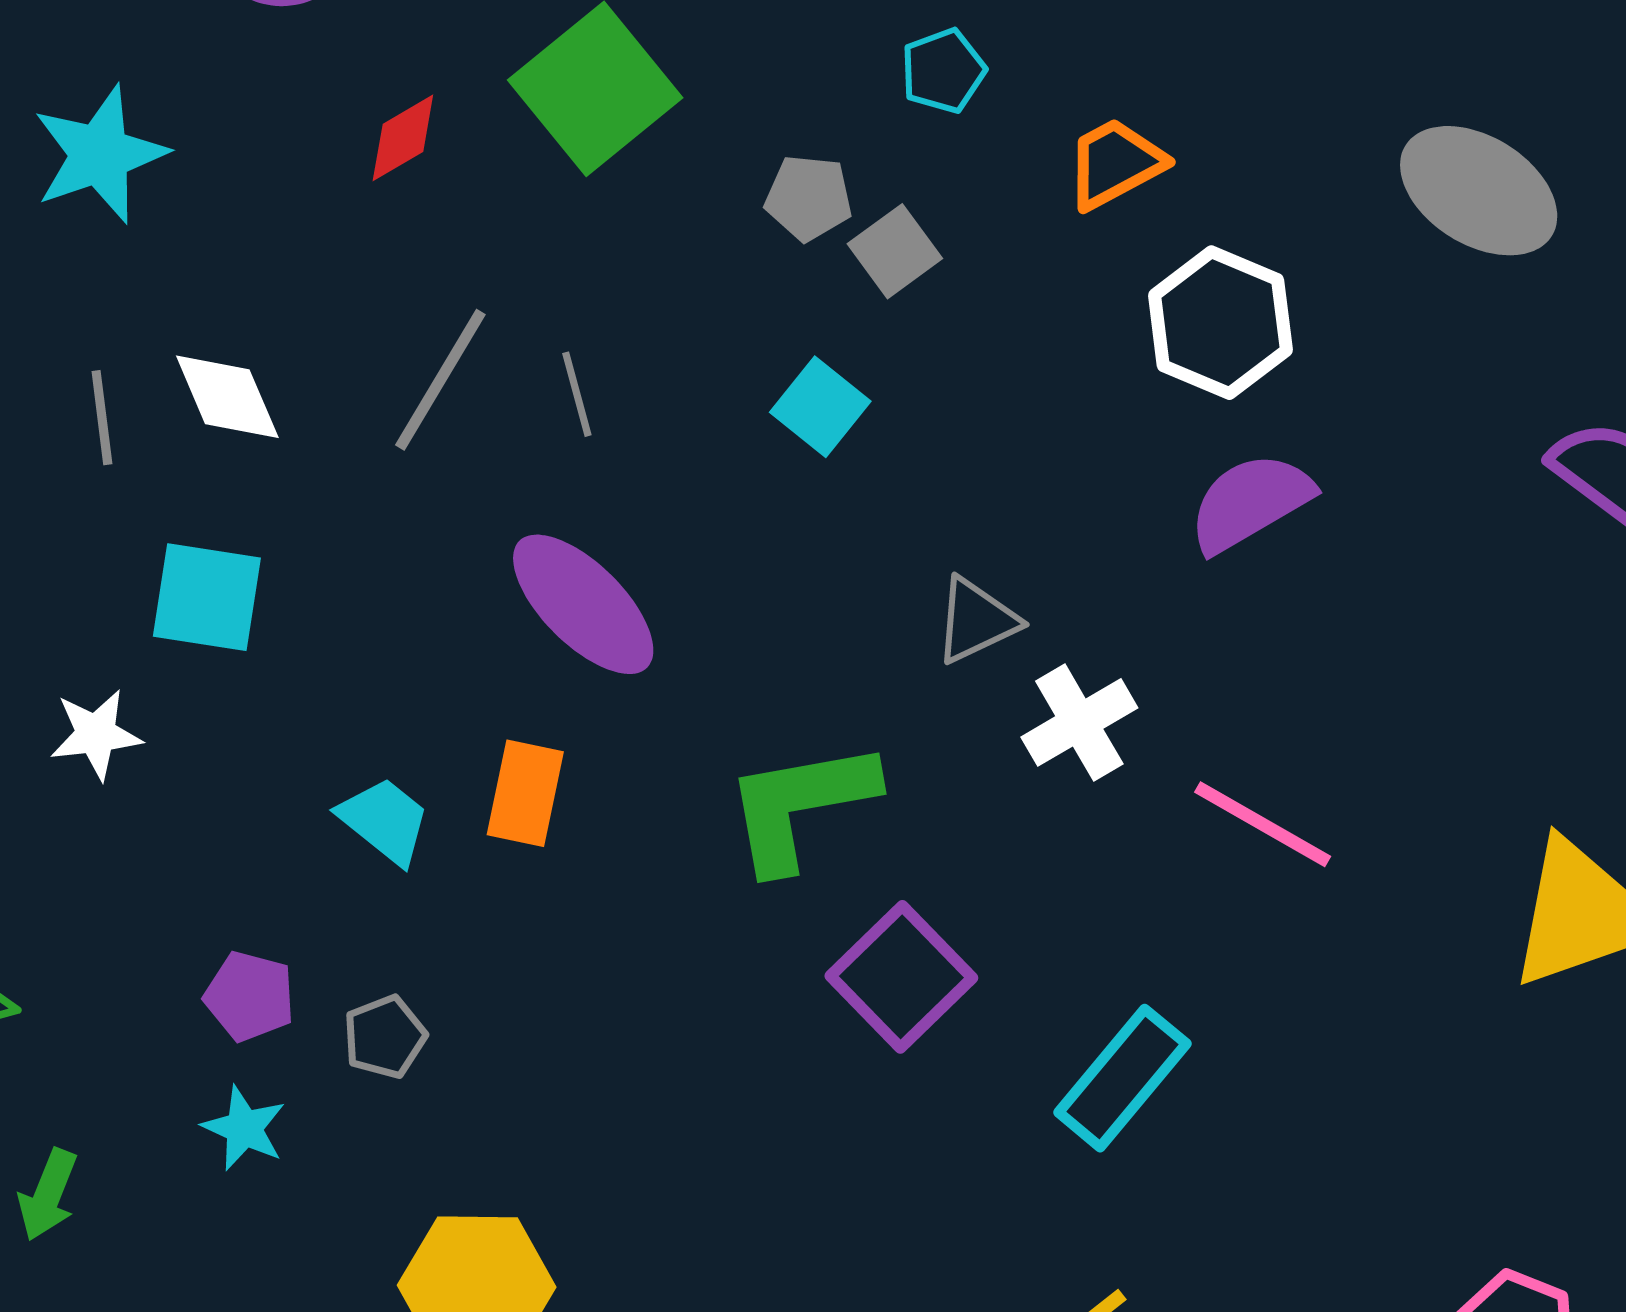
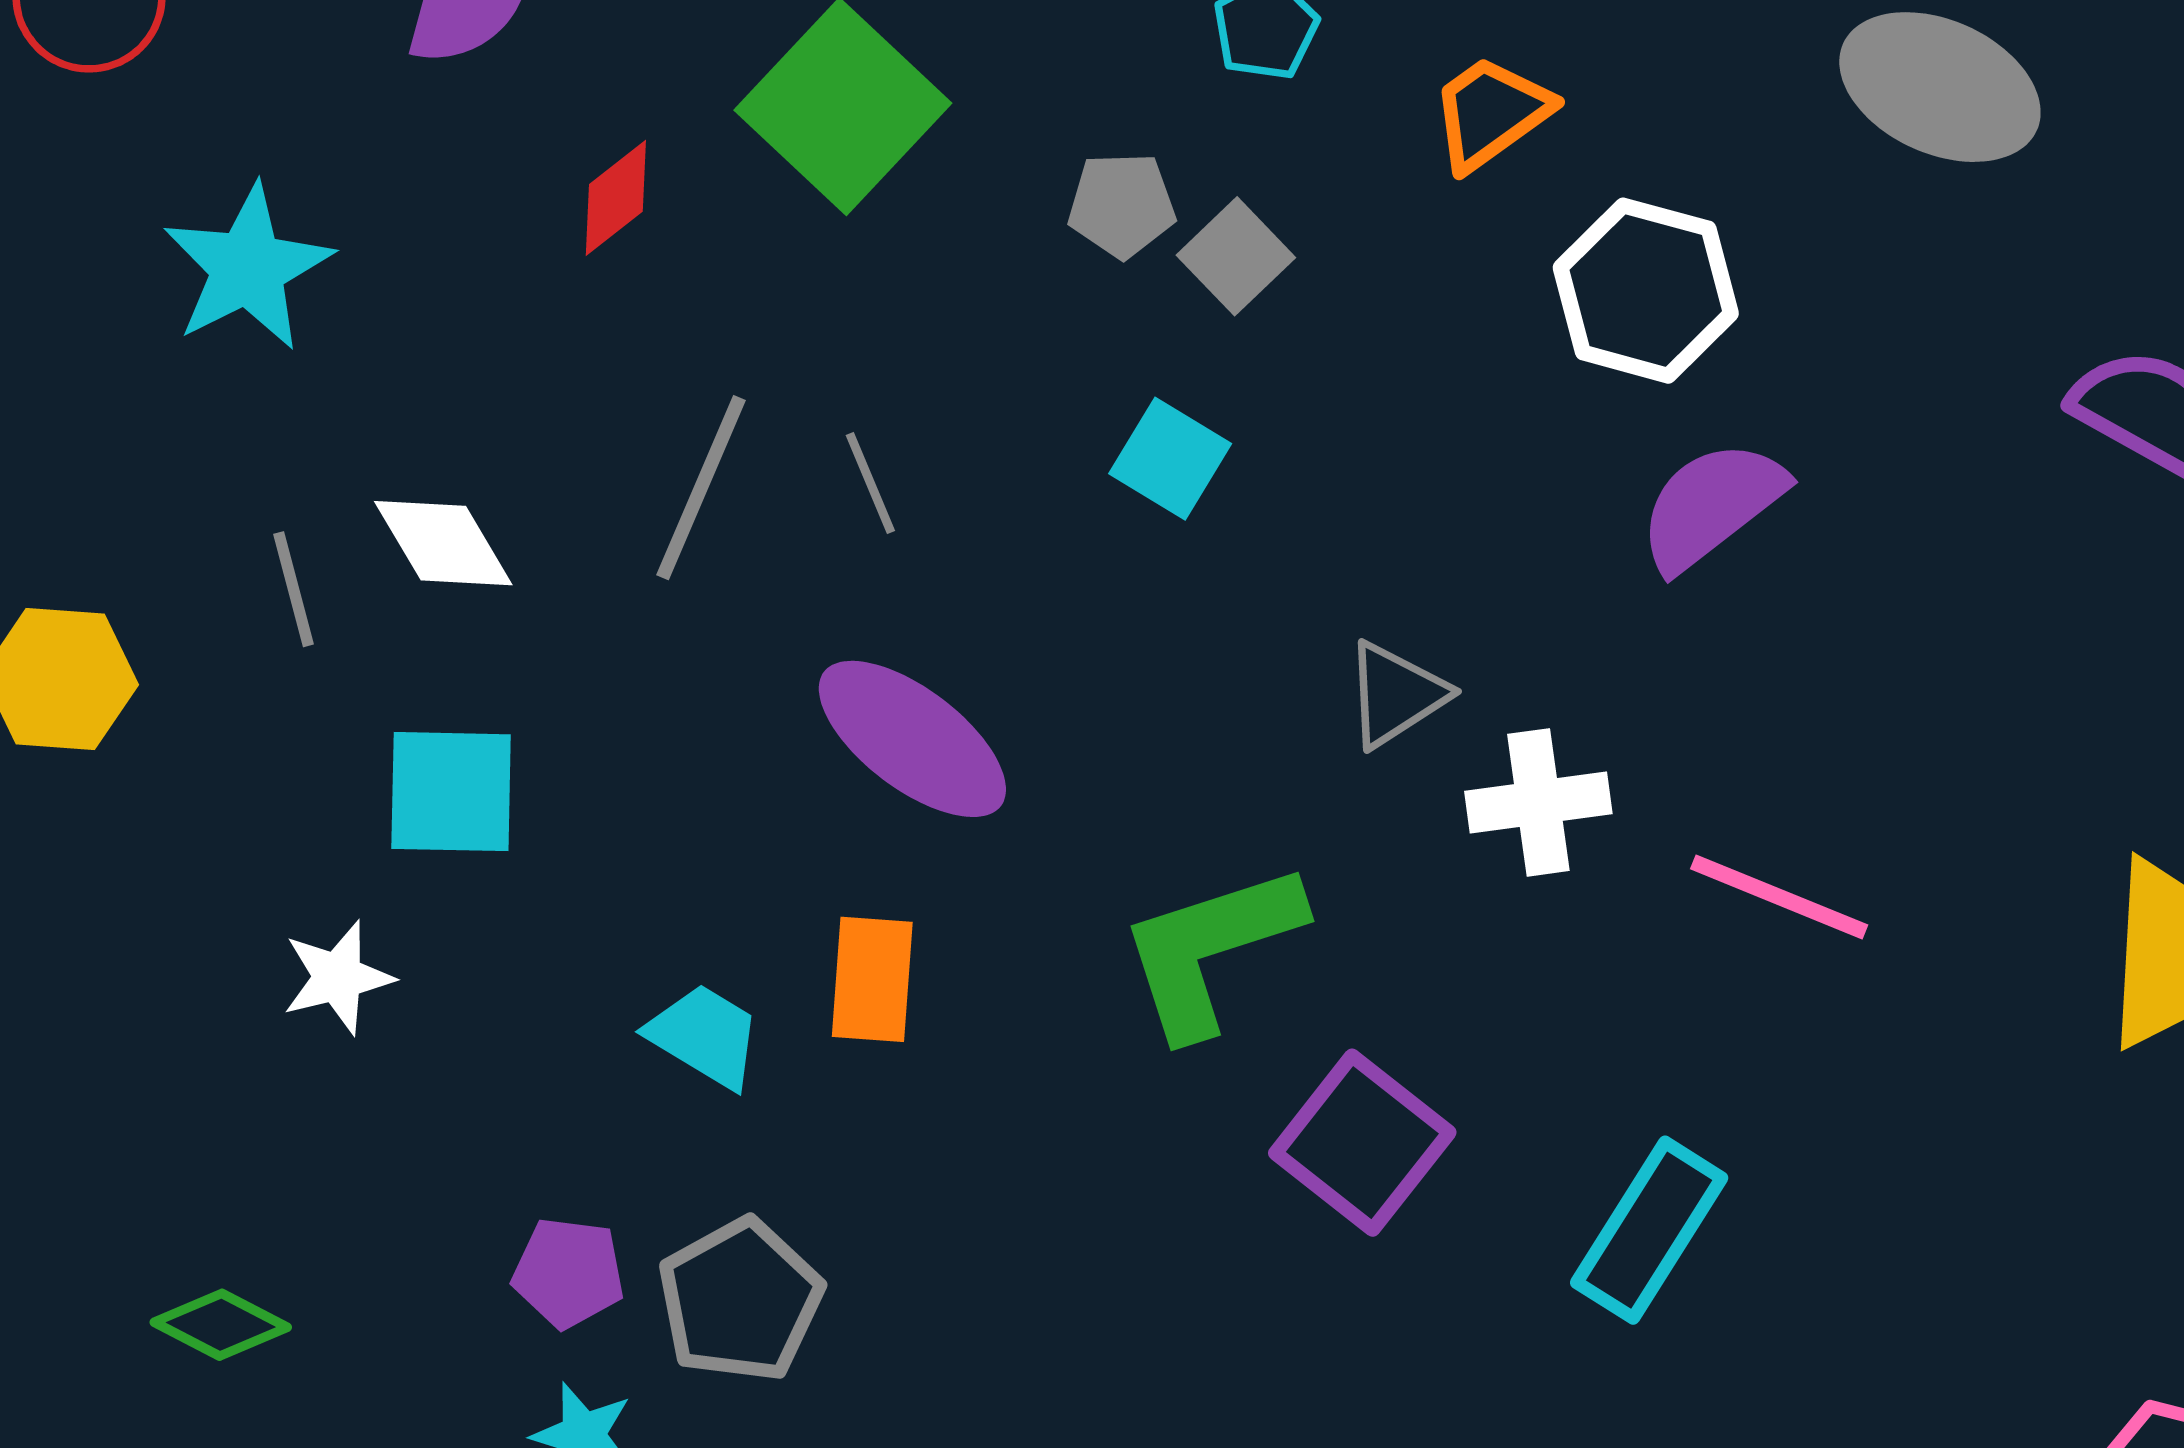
white cross: (1079, 722) -> (1538, 802), turned 30
gray pentagon: (385, 1037) -> (740, 1300), size x1.6

